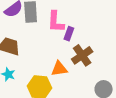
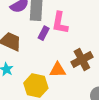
purple rectangle: (69, 34) -> (44, 33), moved

